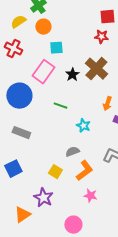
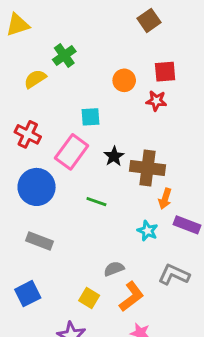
orange circle: (43, 27) -> (124, 80), moved
red cross: (13, 49) -> (28, 134), moved
brown cross: (96, 69) -> (148, 168), moved, turned -35
cyan star: (83, 126) -> (148, 231), moved

